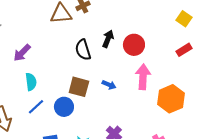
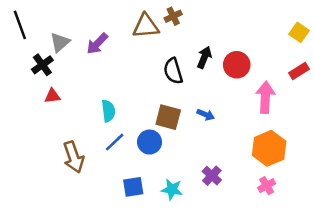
purple arrow: (22, 53) -> (97, 44), moved
pink arrow: (143, 77) -> (265, 97), moved
orange hexagon: (171, 99) -> (269, 148), moved

